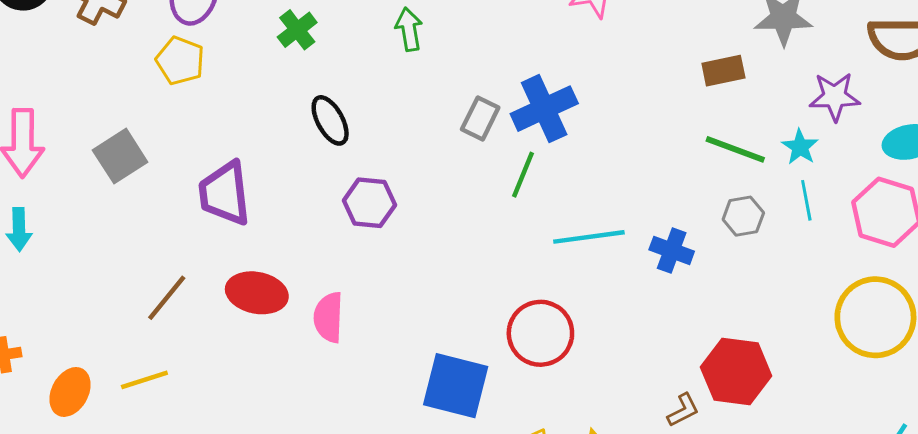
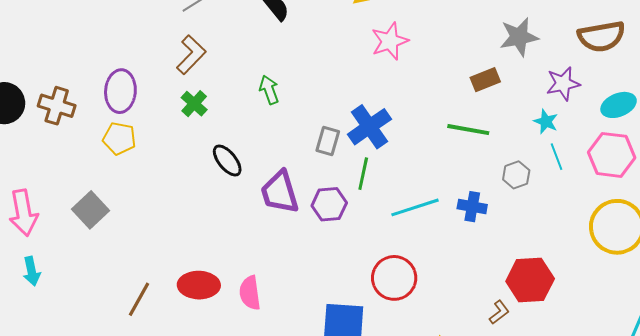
green line: (735, 149) -> (468, 130), moved
purple trapezoid: (225, 193) -> (280, 192), moved
purple hexagon: (369, 203) -> (329, 204), moved

